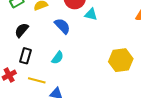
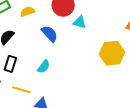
yellow hexagon: (121, 60) -> (112, 53), moved

